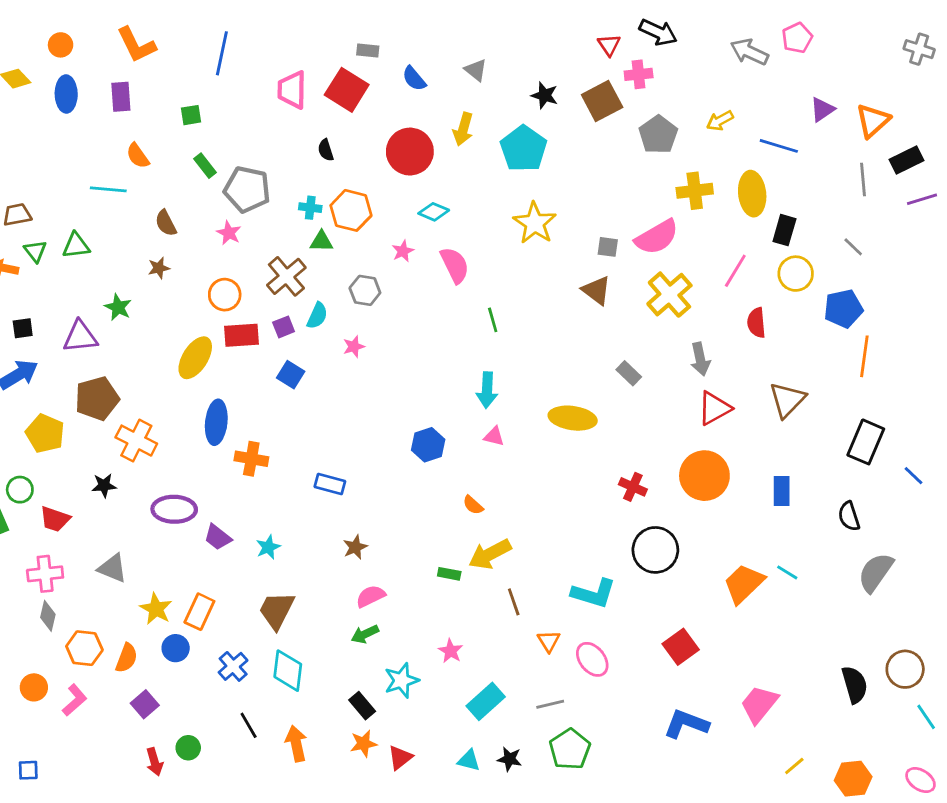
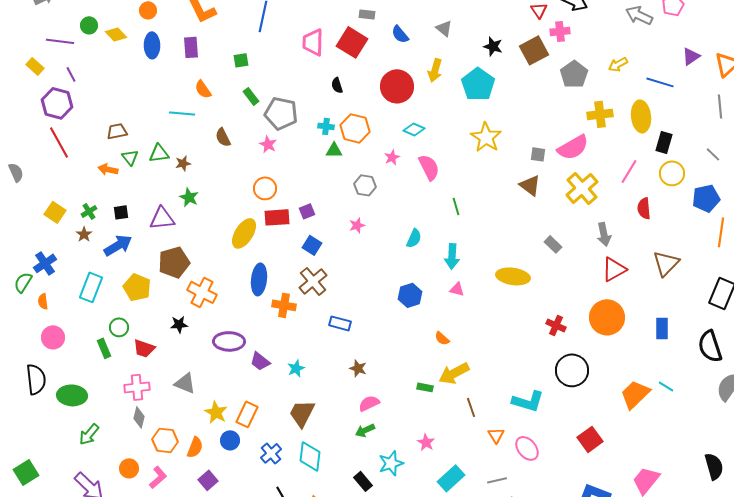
brown star: (159, 268) -> (183, 163), moved
brown cross: (286, 276) -> (313, 281), moved
cyan semicircle: (317, 316) -> (414, 238), moved
black semicircle: (849, 516) -> (710, 346), size x1.5
brown star: (355, 547) -> (358, 368), turned -30

